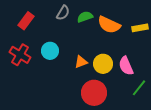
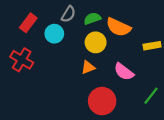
yellow rectangle: (140, 28) -> (152, 46), moved
cyan circle: (50, 51) -> (54, 34), moved
yellow circle: (103, 64) -> (96, 42), moved
pink semicircle: (126, 66) -> (124, 72), moved, turned -30

